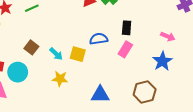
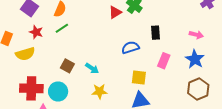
pink rectangle: (125, 49) -> (164, 61), moved
yellow square: (78, 54) -> (139, 78), moved
brown hexagon: (145, 92) -> (198, 89), moved

